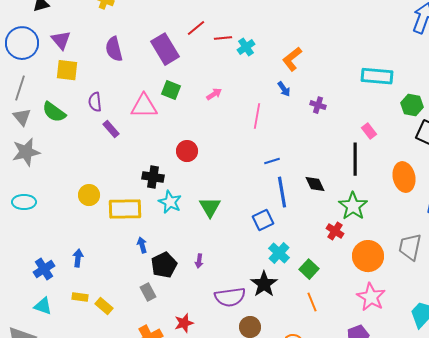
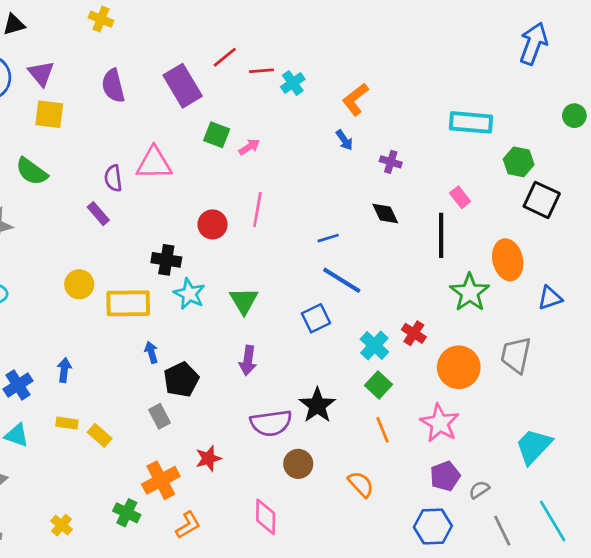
green square: (171, 90) -> (217, 135), moved
purple semicircle: (95, 102) -> (113, 178), moved
pink line: (257, 116) -> (257, 209), moved
purple rectangle: (111, 129) -> (98, 214), moved
black diamond: (315, 184) -> (385, 214), moved
blue line: (282, 192) -> (342, 280), turned -48
green star: (353, 206) -> (470, 292), moved
cyan cross: (279, 253) -> (374, 346), moved
purple arrow: (199, 261) -> (248, 360), moved, size x1.5
pink star: (371, 297) -> (440, 423), moved

